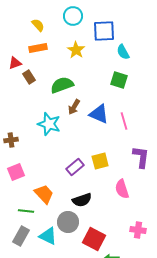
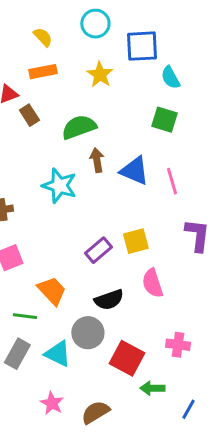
brown arrow: (74, 107) -> (97, 160), turned 140
pink semicircle: (122, 189) -> (152, 283), moved
pink cross: (138, 230) -> (178, 345), moved

